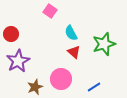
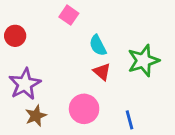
red circle: (11, 34) -> (15, 36), moved
brown star: (35, 87) -> (36, 116), moved
blue line: (94, 87) -> (130, 120), turned -72

